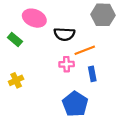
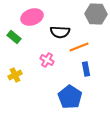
pink ellipse: (34, 18) -> (32, 17), turned -40
pink cross: (67, 64) -> (47, 60), moved, turned 32

